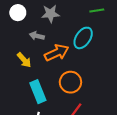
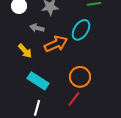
orange circle: (70, 82) -> (80, 77), moved
cyan rectangle: (38, 92) -> (38, 81), turned -35

